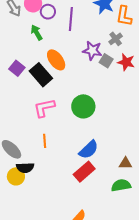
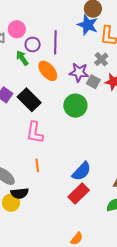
purple circle: (48, 12) -> (33, 45), moved
orange ellipse: (56, 60) -> (48, 71), moved
green circle: (83, 106) -> (75, 106), moved
pink L-shape: (44, 108) -> (35, 133), turned -65

